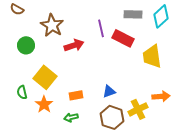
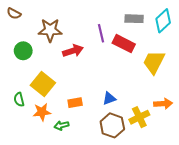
brown star: (52, 25) -> (50, 30), turned -30
yellow trapezoid: (152, 56) -> (154, 62), turned 35
orange star: (44, 104) -> (42, 112), turned 30
green arrow: (71, 117) -> (62, 125), moved

